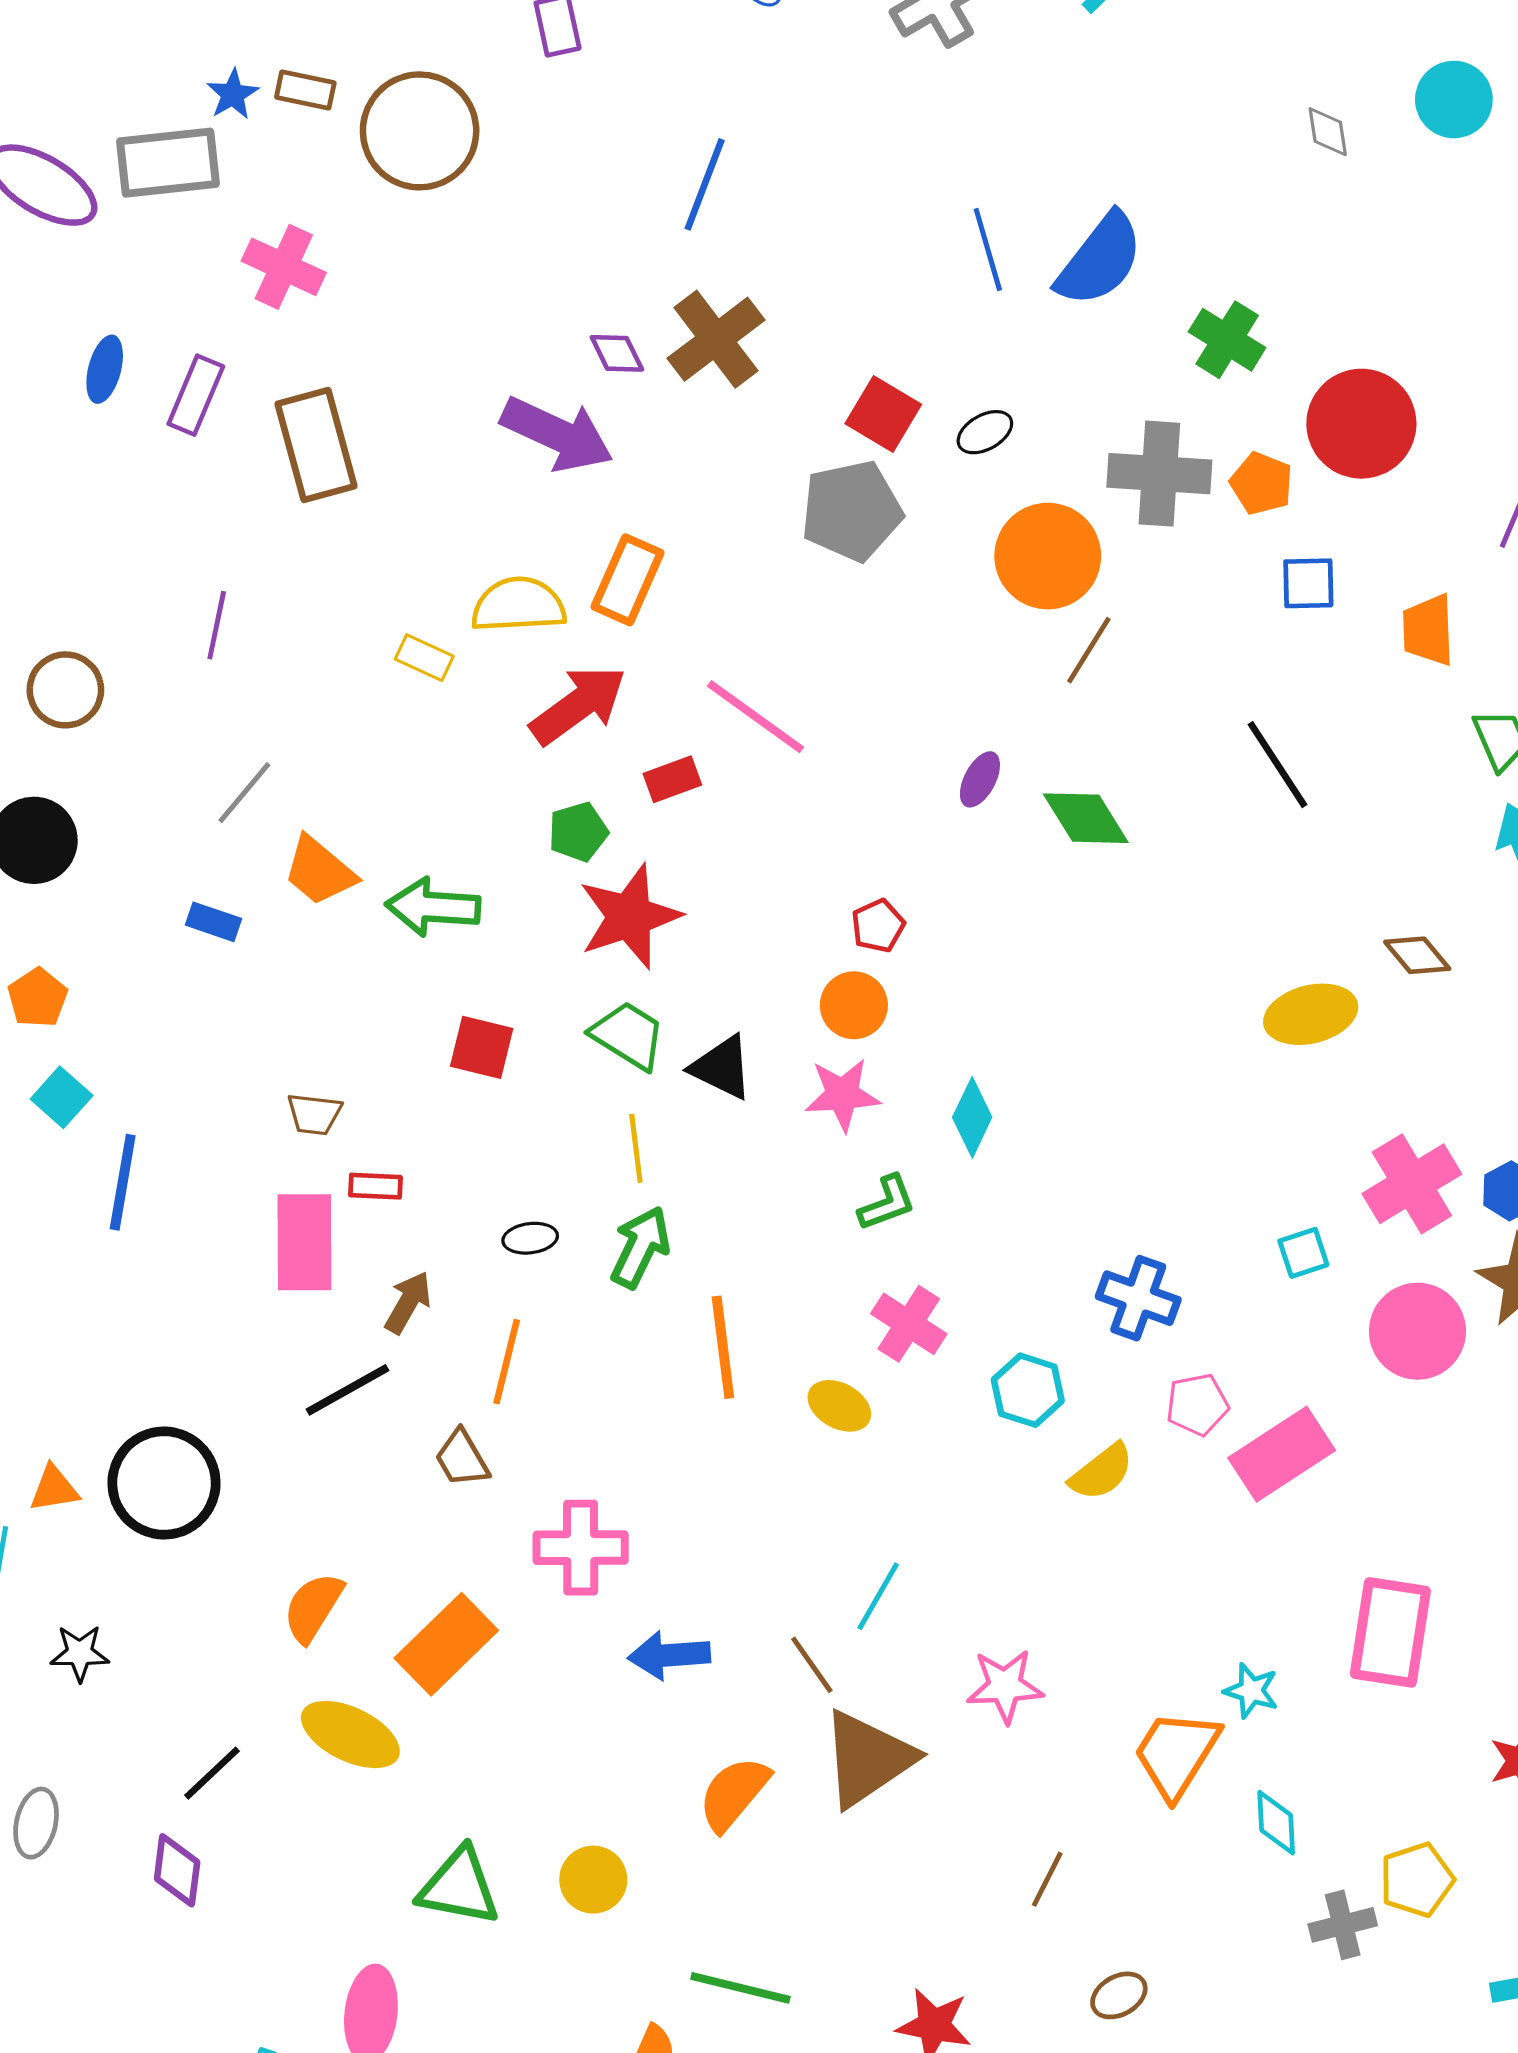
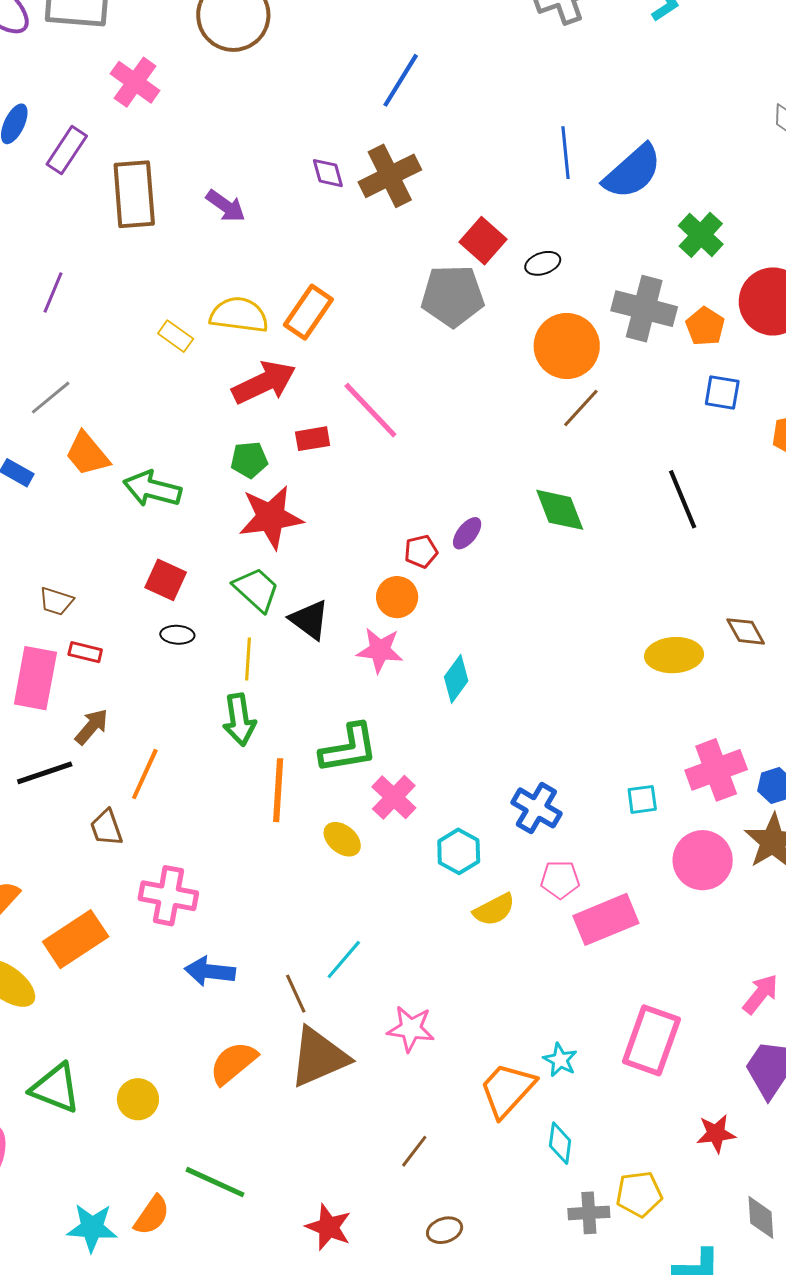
purple arrow: (557, 434) -> (226, 206), moved, size x0.6
purple ellipse: (980, 779) -> (467, 533), moved
green L-shape: (887, 1203) -> (349, 748), moved, size x1.6
black ellipse: (530, 1238) -> (177, 635), moved
green arrow: (640, 1247) -> (239, 720), turned 135

